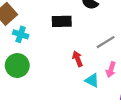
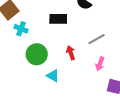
green circle: (17, 65) -> (37, 54), moved
cyan triangle: (92, 80) -> (53, 76), moved

